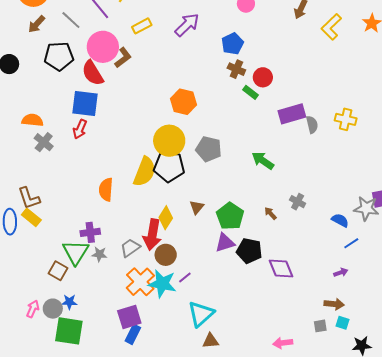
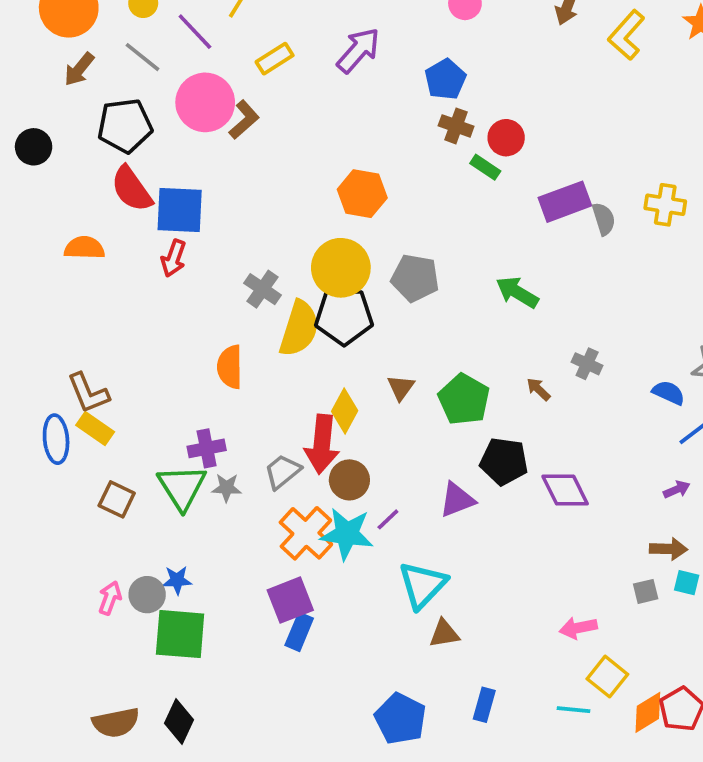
red semicircle: (93, 73) -> (132, 189), moved
gray cross: (44, 142) -> (262, 289), moved
purple triangle: (225, 243) -> (457, 500), moved
brown square: (58, 271) -> (117, 499), moved

